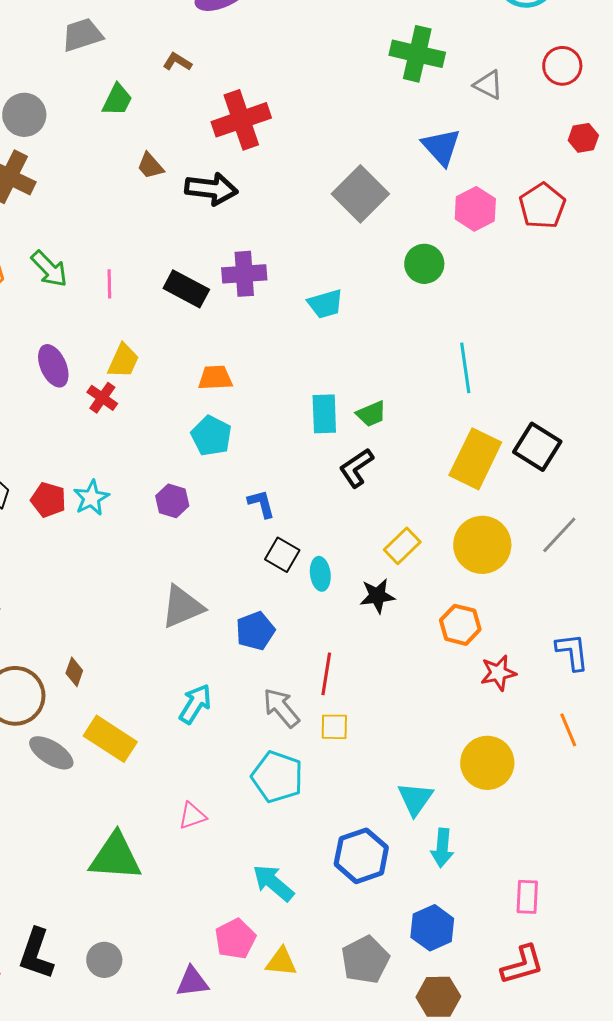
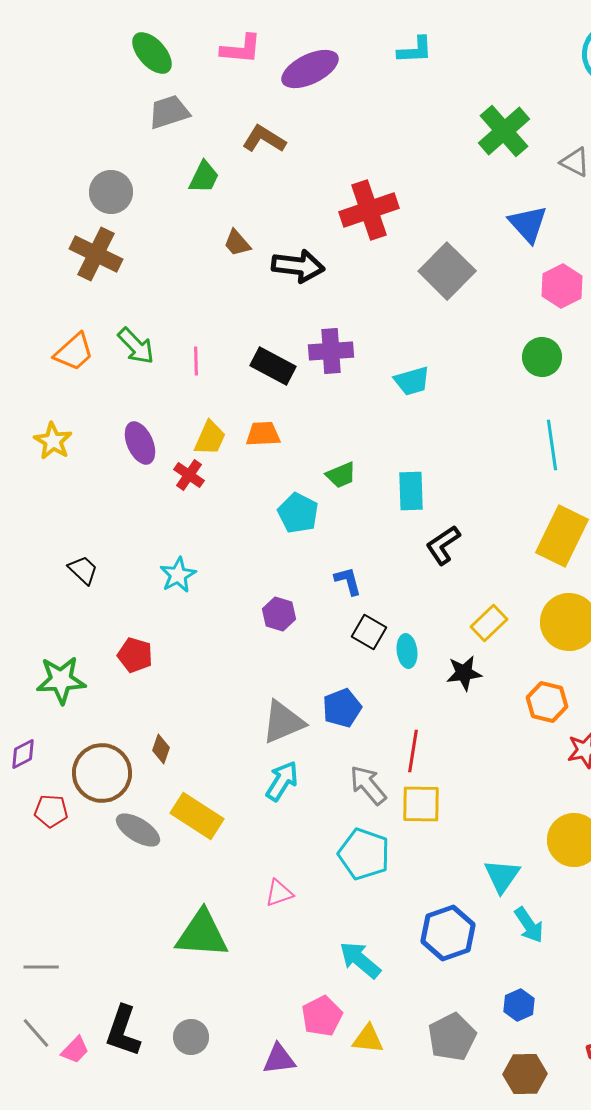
green cross: (417, 54) -> (504, 131), turned 36
brown L-shape: (177, 62) -> (264, 139), size x1.5
red cross: (241, 120) -> (369, 210), moved
green circle: (424, 264) -> (542, 357), moved
orange trapezoid: (215, 378) -> (263, 434), moved
green trapezoid: (371, 414) -> (341, 475), moved
red pentagon: (48, 500) -> (135, 655), moved
purple hexagon: (172, 501) -> (279, 614), moved
gray triangle: (182, 607) -> (283, 722), moved
yellow square: (334, 727) -> (421, 804), size x1.4
cyan arrow: (442, 848) -> (529, 925), turned -39
blue hexagon: (432, 928) -> (519, 1005), size x0.7

